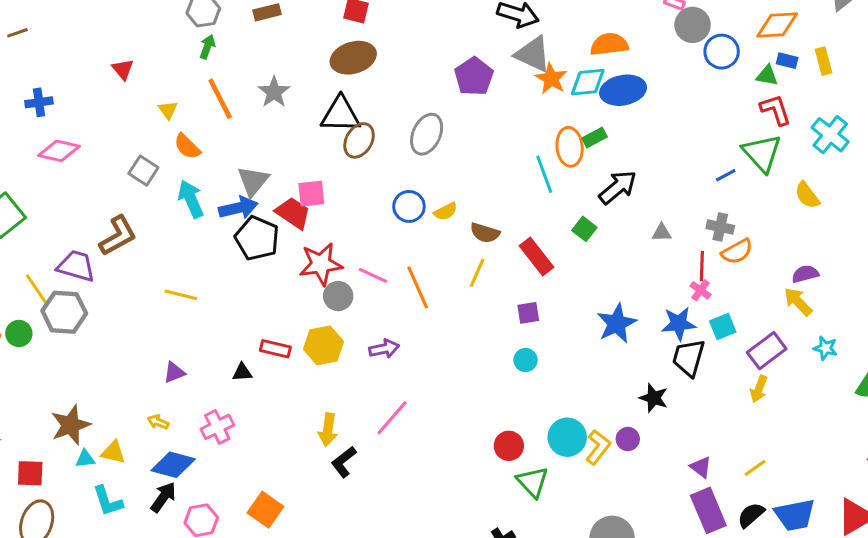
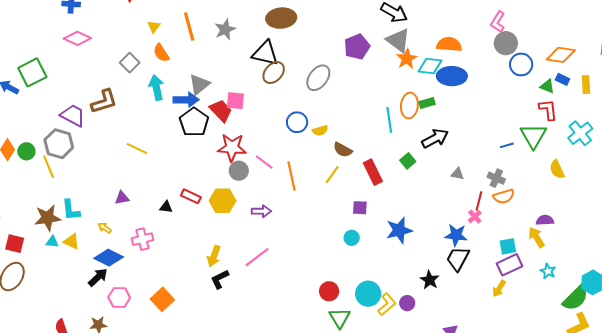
yellow line: (37, 290) -> (49, 167), moved
blue star: (617, 323) -> (399, 230), moved
cyan square: (723, 327) -> (508, 246), moved
cyan L-shape: (108, 501) -> (71, 210), moved

